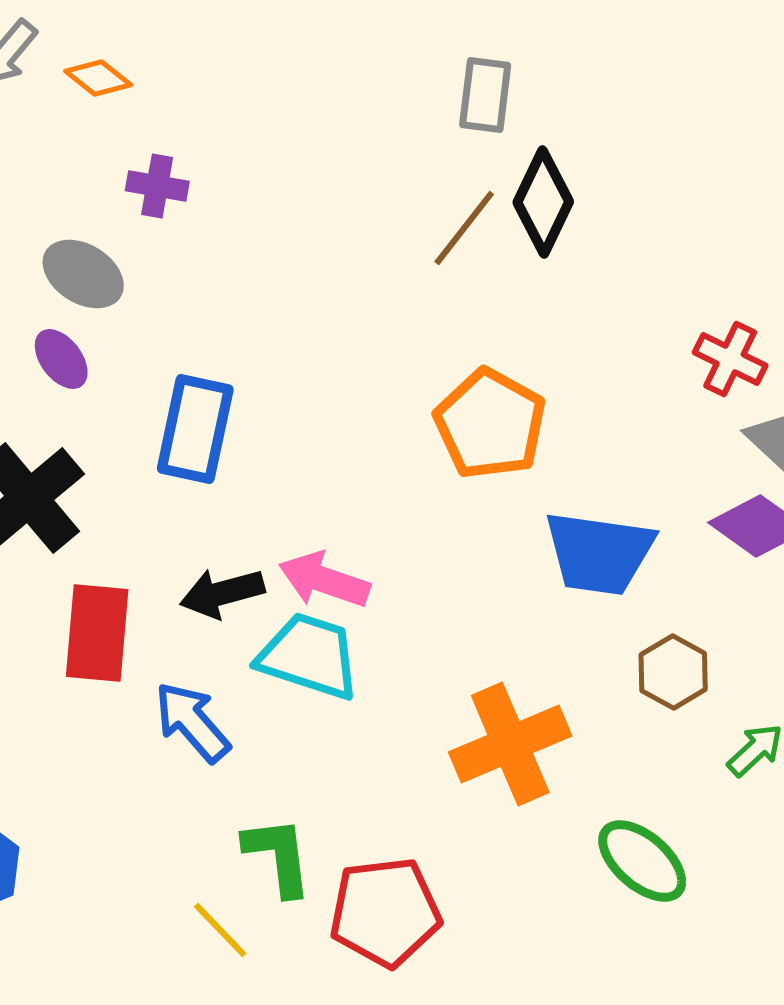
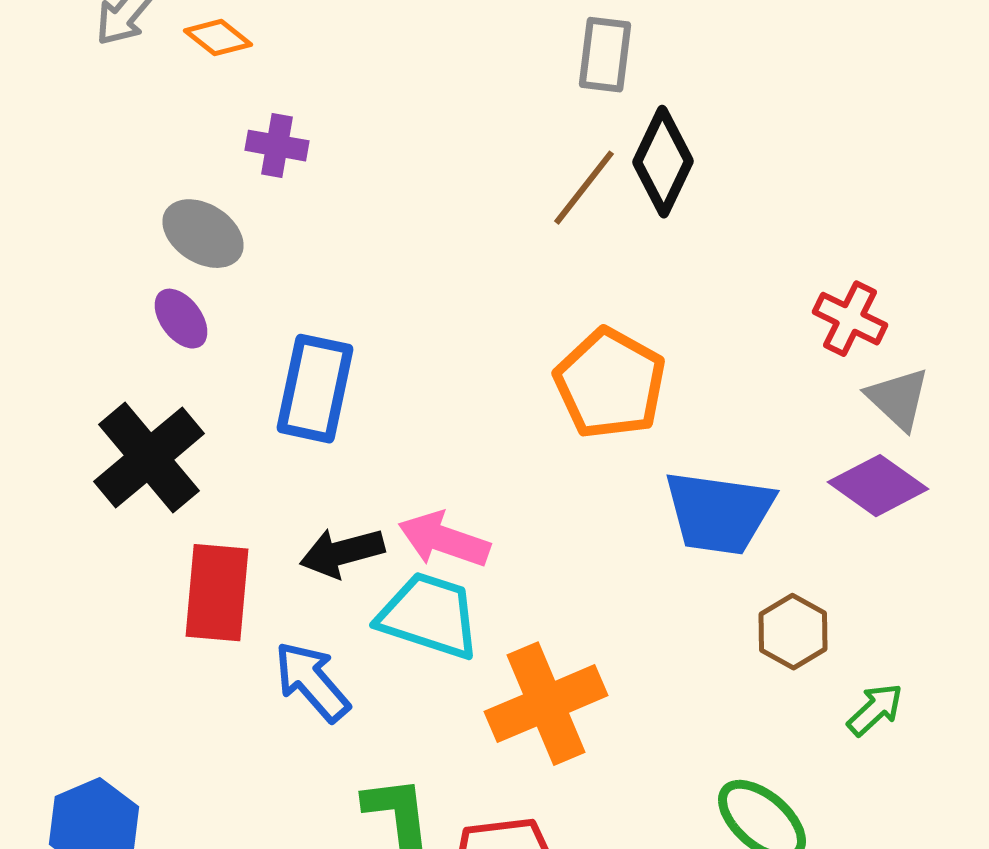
orange cross: (510, 744) -> (546, 704), moved

